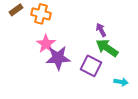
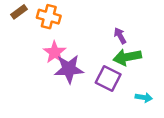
green arrow: (107, 48) -> (127, 57), turned -45

